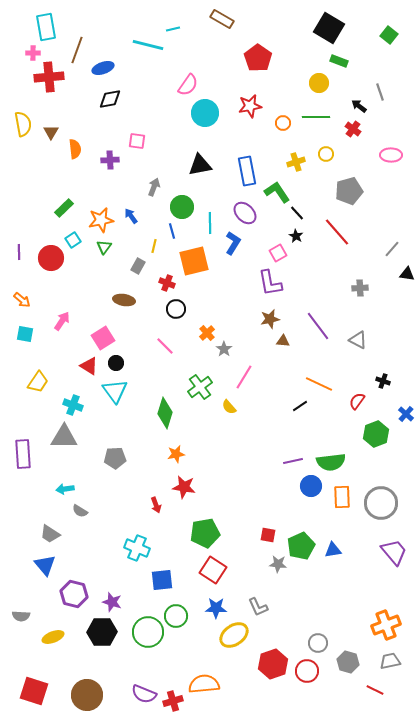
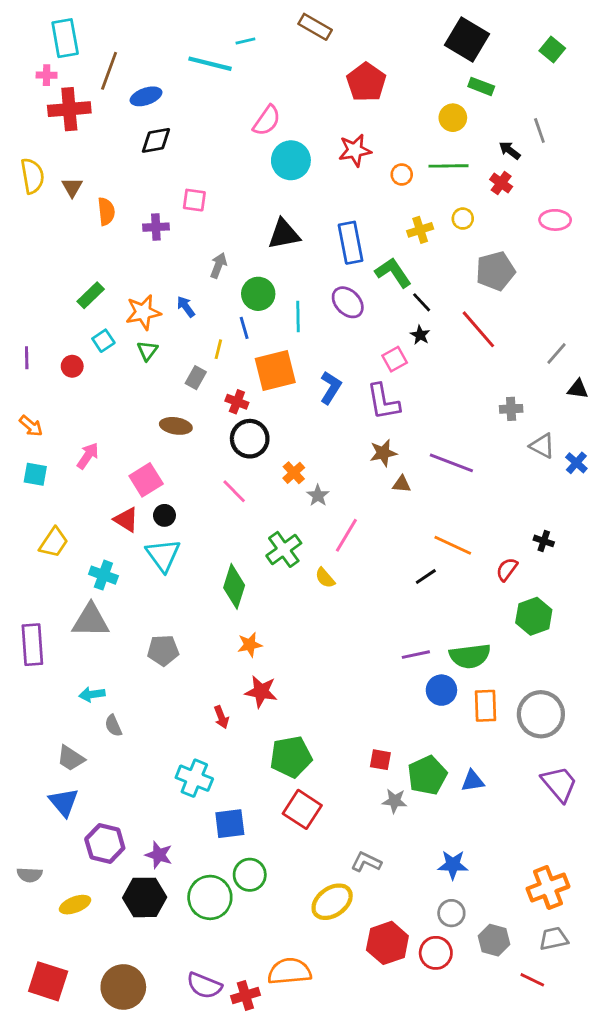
blue L-shape: (233, 243) -> (331, 388), moved
red circle: (51, 258) -> (72, 366), size x0.6
black circle: (176, 309) -> (250, 439), size x1.4
purple line: (318, 326) -> (451, 463), turned -32
gray triangle: (358, 340) -> (542, 446), moved
blue cross: (406, 414) -> (576, 463), moved
gray semicircle: (80, 511) -> (113, 726), turned 35
gray L-shape: (258, 607) -> (366, 862), turned 140
blue star: (216, 608) -> (453, 865), moved

